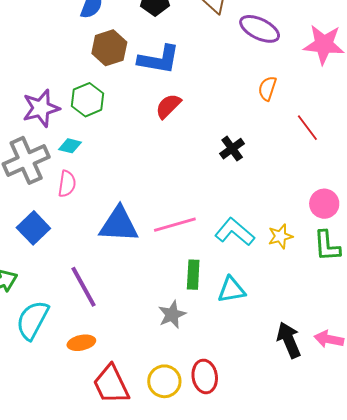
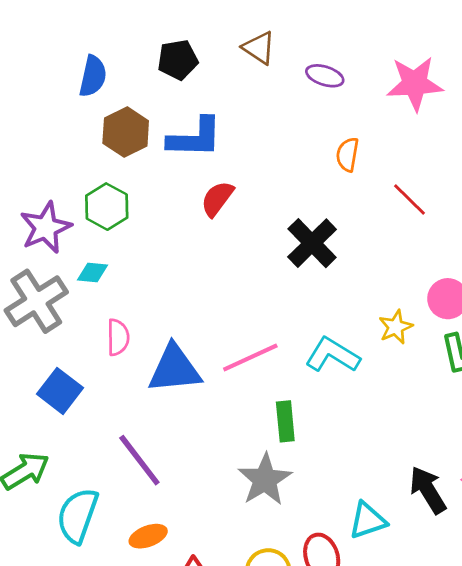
purple ellipse: (260, 29) -> (325, 76), size x0.7
black cross: (232, 149) -> (312, 243), size x1.5
pink semicircle: (67, 184) -> (118, 337), moved
yellow star: (280, 236) -> (396, 327), moved
cyan triangle: (231, 290) -> (368, 521), moved
gray star: (172, 315) -> (265, 480), size x1.4

